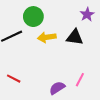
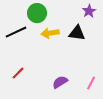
red line: (14, 79) -> (18, 73), turned -72
pink line: (80, 80) -> (91, 83), moved

